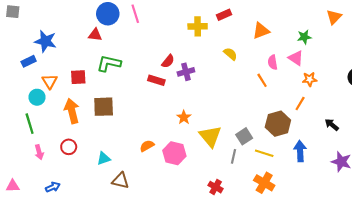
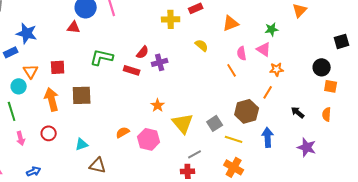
green L-shape: (109, 63) -> (102, 57), moved
gray line: (234, 156) -> (195, 154), moved, turned 48
red cross: (216, 187) -> (188, 171), turned -32

